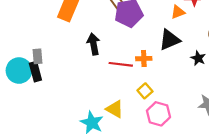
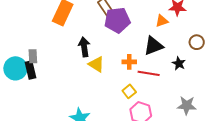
red line: (121, 64) -> (149, 73), moved
yellow triangle: (115, 109) -> (96, 64), moved

